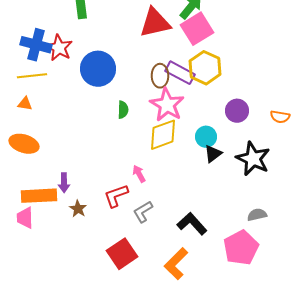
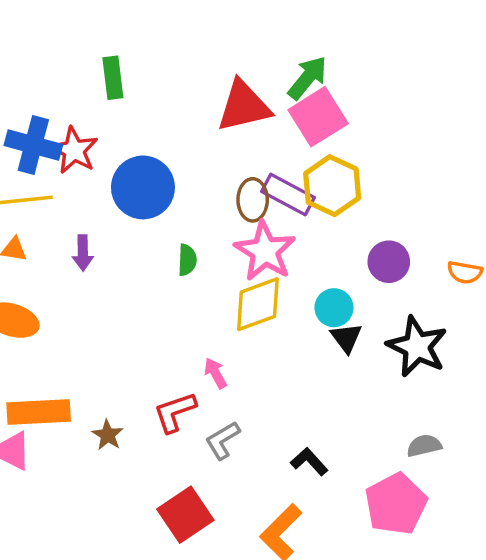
black triangle: (213, 154) -> (346, 338), turned -30
purple arrow: (64, 183) -> (83, 253), moved
black L-shape: (192, 224) -> (309, 462), size x0.7

